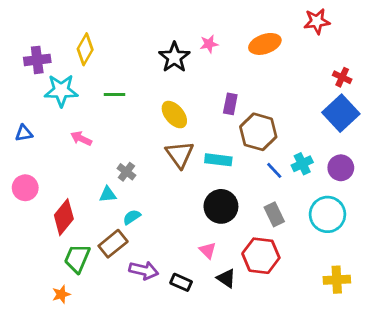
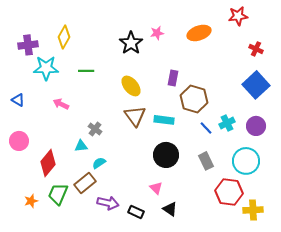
red cross: (342, 77) -> (256, 49), moved
blue triangle: (24, 133) -> (18, 100), turned 40
red hexagon: (261, 256) -> (229, 192), moved
orange star: (61, 294) -> (31, 201), moved

